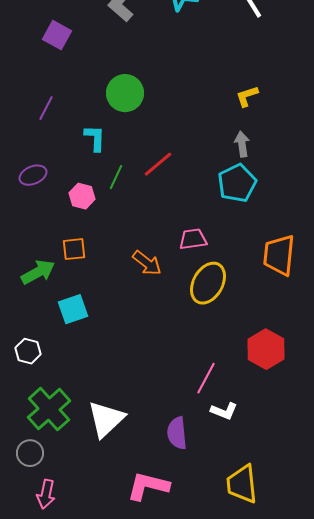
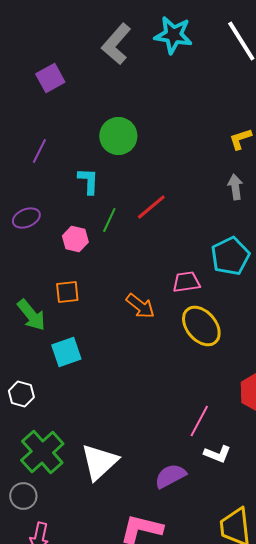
purple square: (57, 35) -> (50, 78), turned 32
cyan pentagon: (237, 183) -> (230, 256), moved
green arrow: (38, 272) -> (31, 315), turned 80
yellow ellipse: (208, 283) -> (201, 326), turned -69
purple semicircle: (177, 433) -> (170, 476), turned 68

